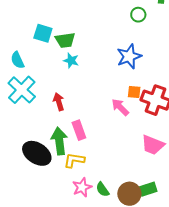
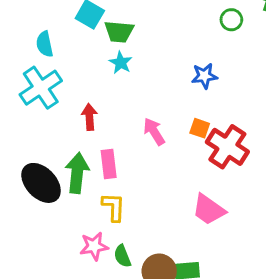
blue star: (129, 56) -> (204, 76), size x0.7
pink arrow: (120, 107) -> (154, 131), moved
yellow L-shape: (74, 160) -> (114, 207), moved, turned 70

